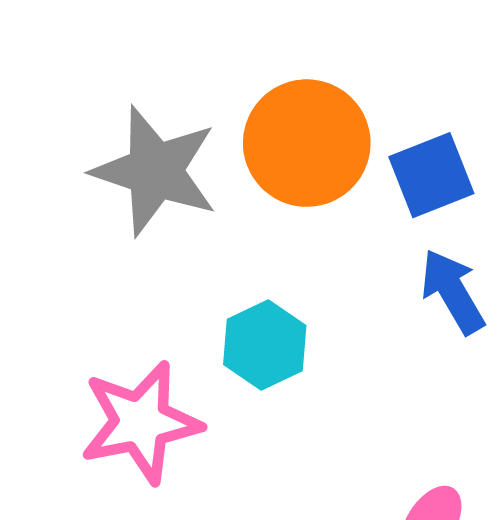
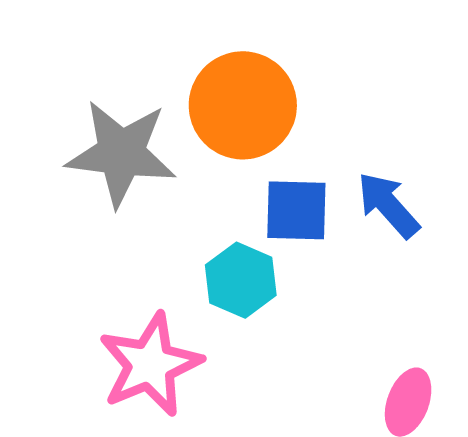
blue square: (431, 175) -> (296, 210), moved, turned 34

